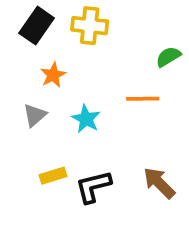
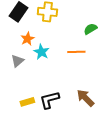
cyan star: (86, 119) -> (41, 52), moved
yellow rectangle: (53, 176) -> (27, 102), moved

